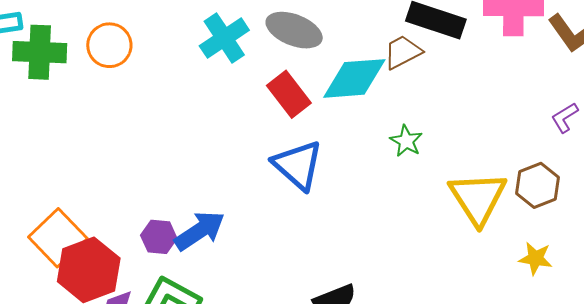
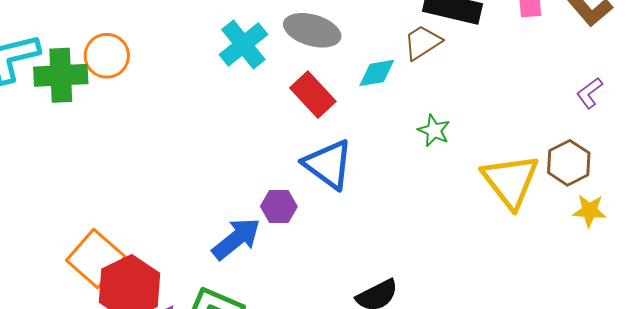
orange circle: (109, 45) -> (107, 56), moved
cyan diamond: (354, 78) -> (377, 73), size x0.6
purple hexagon: (159, 237) -> (279, 206), moved
yellow star: (536, 258) -> (590, 211), moved

